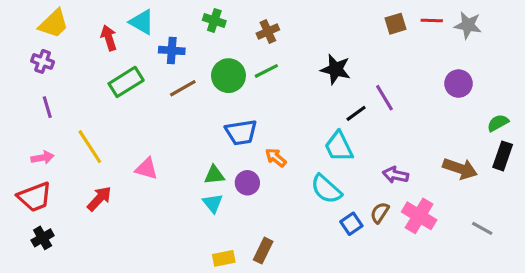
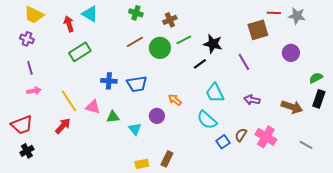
yellow trapezoid: (54, 24) -> (34, 15), turned 70
brown square: (395, 24) -> (258, 30), moved, size x1.5
blue cross: (172, 50) -> (109, 81), moved
green line: (266, 71) -> (184, 40), moved
green circle: (228, 76) -> (160, 48), moved
brown line: (183, 88) -> (135, 42), moved
black line: (356, 113) -> (200, 64), moved
blue trapezoid: (241, 132) -> (137, 84), moved
yellow line: (90, 147) -> (69, 101), moved
pink arrow: (43, 158) -> (34, 91), moved
green triangle: (214, 175) -> (113, 117), moved
purple arrow: (395, 175) -> (252, 100), moved

